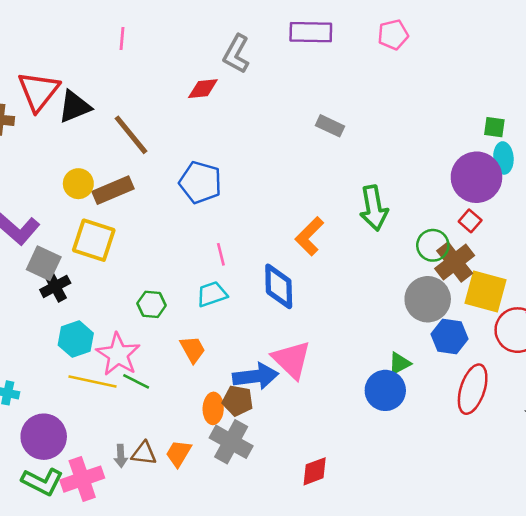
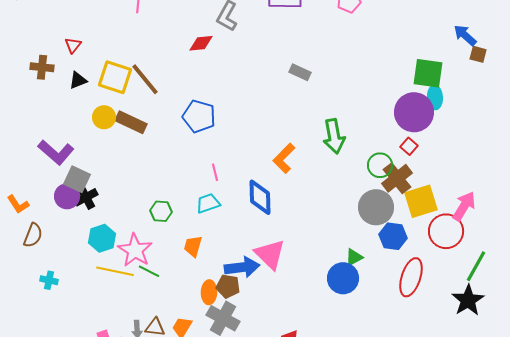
red triangle: (39, 91) -> (73, 45), size x0.5
black triangle: (74, 107) -> (78, 80), moved, size x0.7
green square: (494, 127) -> (428, 73), size x1.8
brown rectangle: (113, 190) -> (131, 122), turned 48
yellow square: (94, 240) -> (115, 77), moved
yellow square: (485, 292) -> (421, 201), turned -32
orange trapezoid: (193, 349) -> (193, 246), turned -135
purple circle: (44, 437) -> (67, 196), moved, size x0.7

